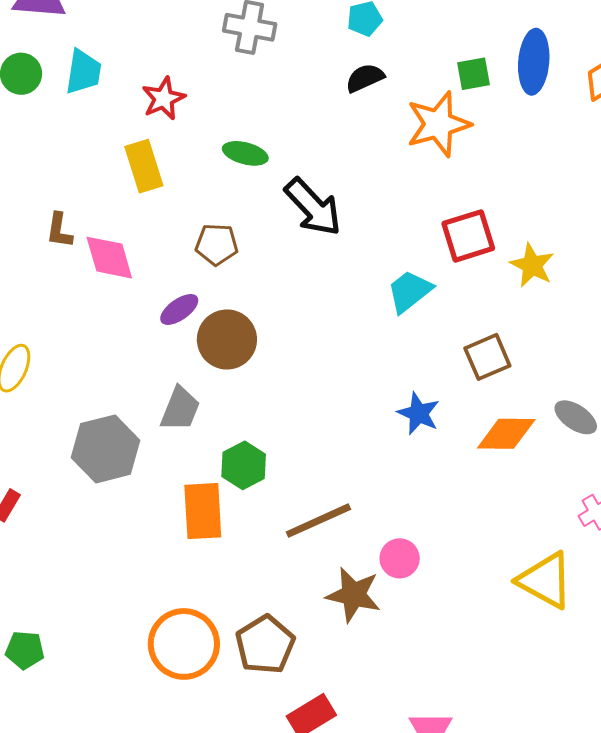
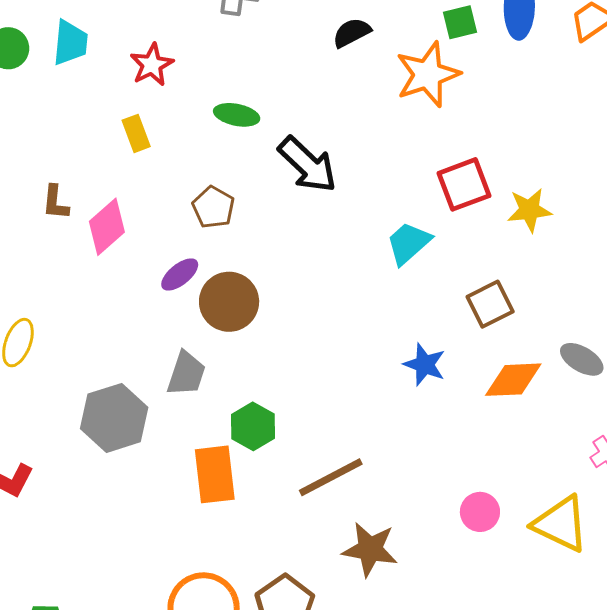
yellow rectangle: (144, 166) -> (136, 133), size x0.7
brown pentagon: (217, 244) -> (213, 207), turned 30
pink diamond: (109, 258) -> (107, 227), turned 68
yellow star: (532, 265) -> (529, 210), turned -30
pink circle: (400, 558) -> (480, 512), moved

